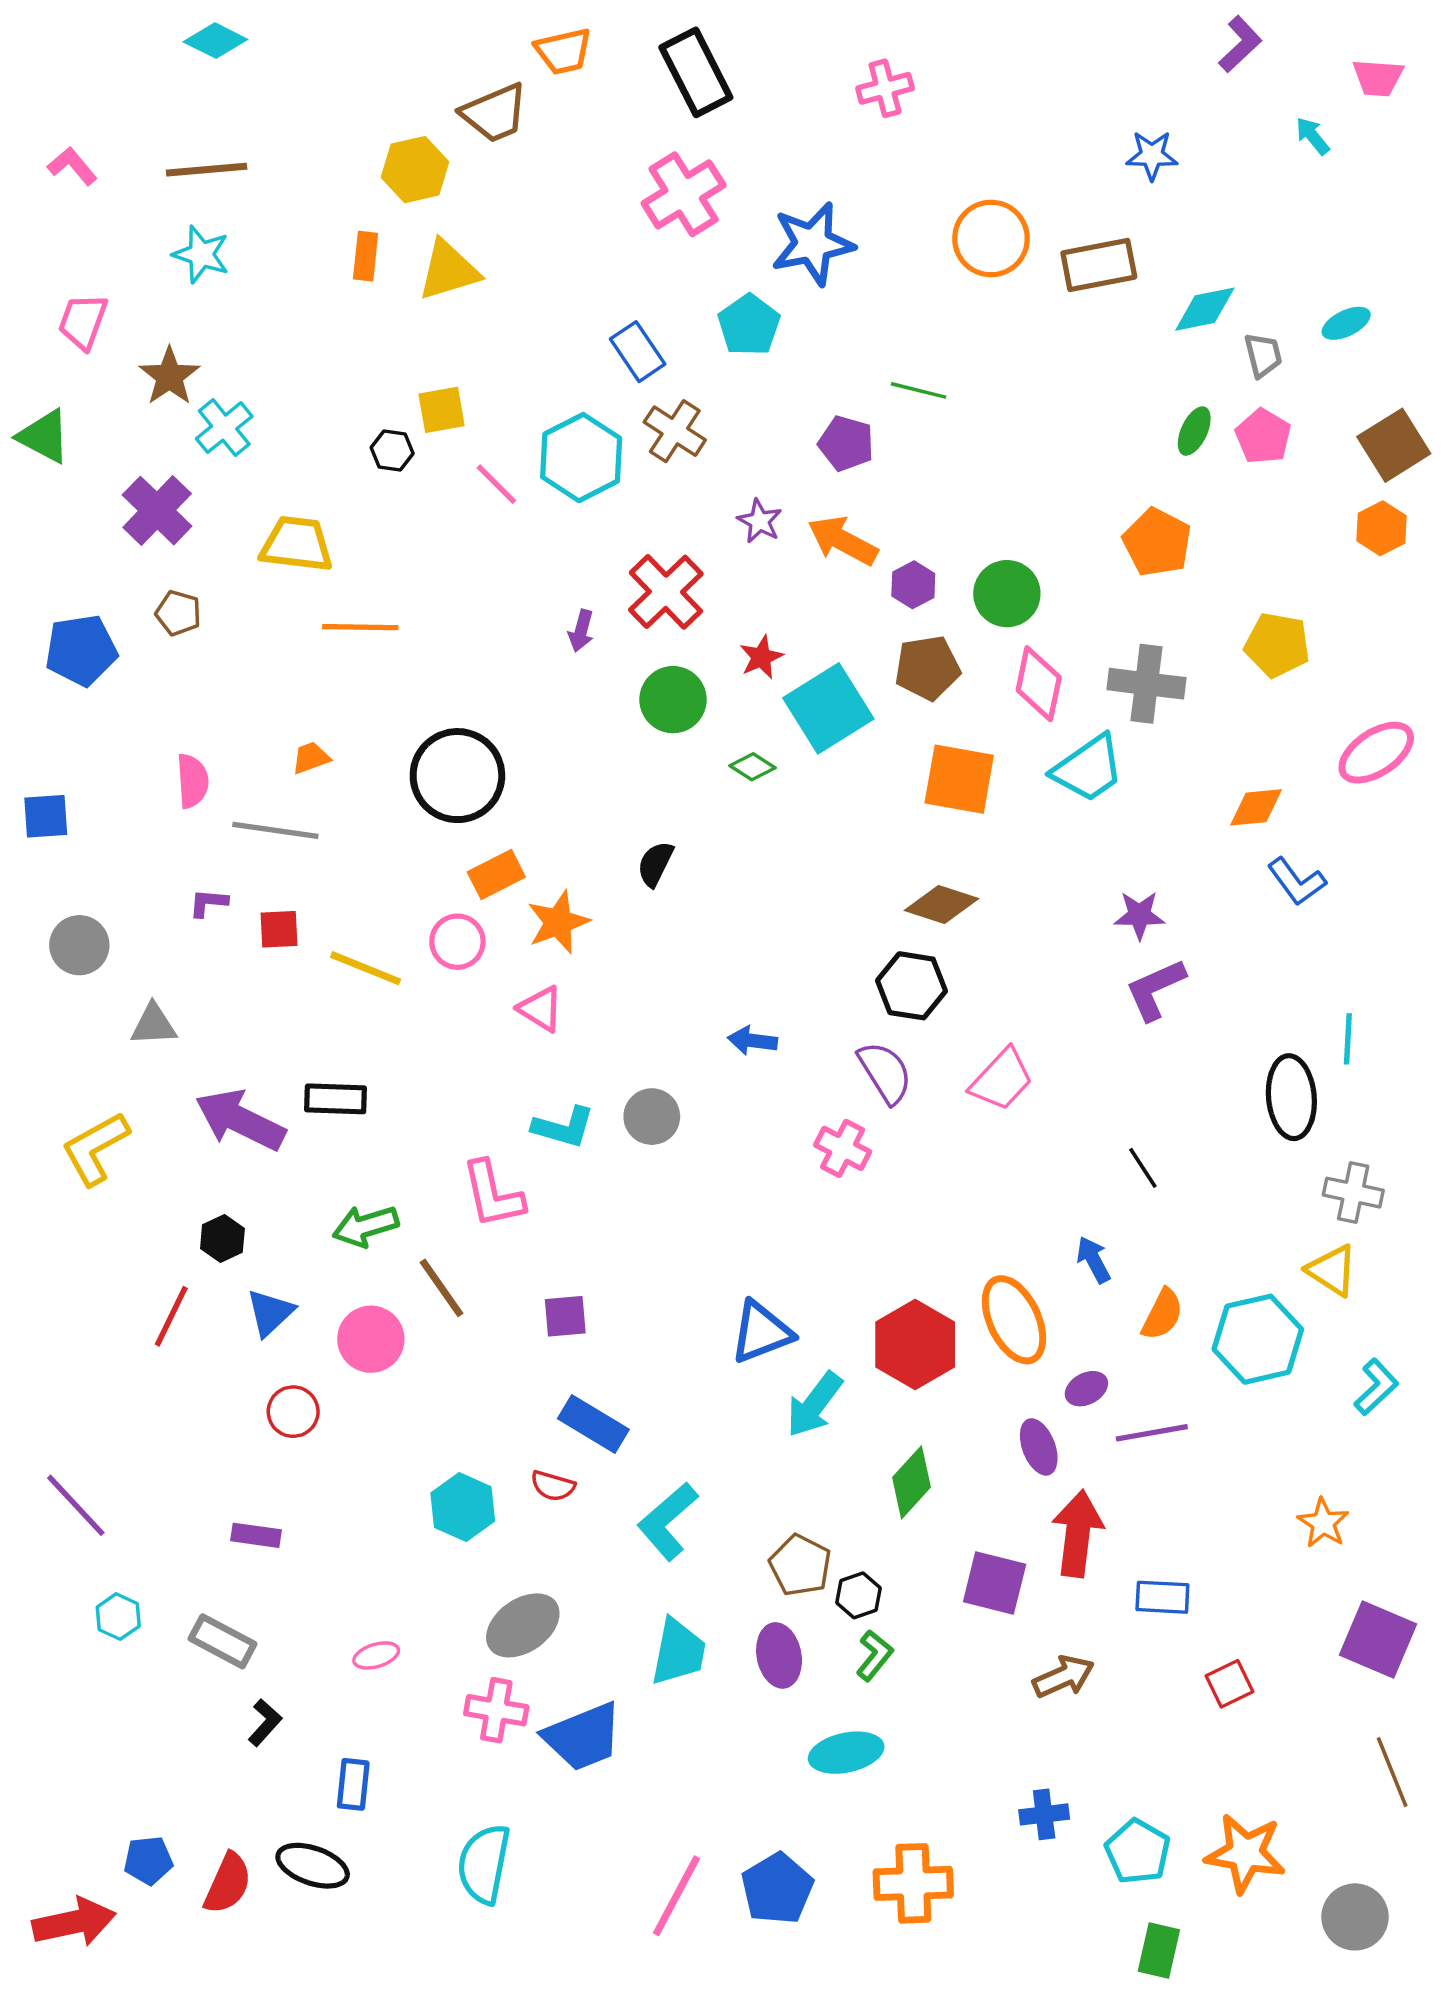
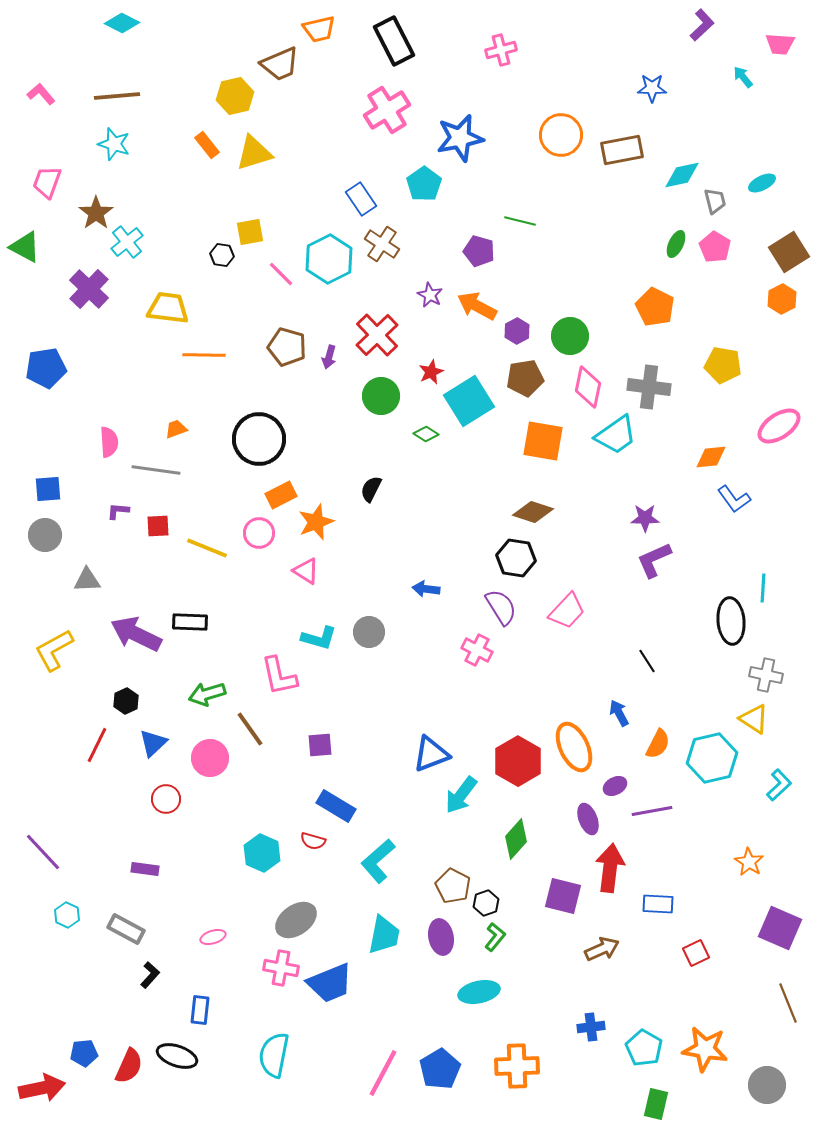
orange rectangle: (366, 256) -> (207, 145), turned -44
brown pentagon: (178, 613) -> (287, 347), moved, size x1.5
blue square: (46, 816) -> (48, 489), moved

